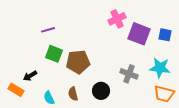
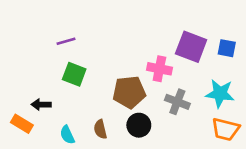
pink cross: (117, 19) -> (159, 69), moved, turned 36
brown pentagon: (78, 62) -> (129, 92), moved
black arrow: (30, 76) -> (41, 105), turned 32

